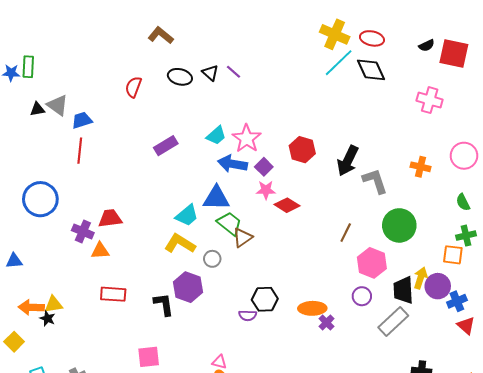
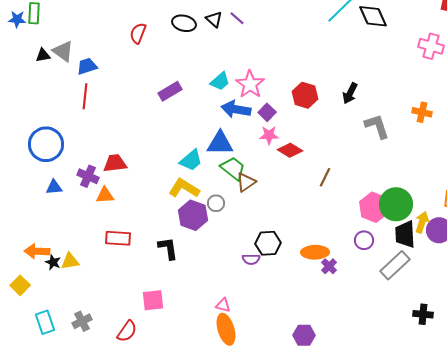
black arrow: (348, 161) -> (350, 93), moved, size x0.7
green circle: (399, 225) -> (396, 204), moved
brown line: (346, 233) -> (325, 177), moved
blue triangle: (14, 261) -> (54, 187), moved
purple hexagon: (188, 287) -> (193, 215), moved
yellow triangle: (54, 304) -> (70, 261), moved

